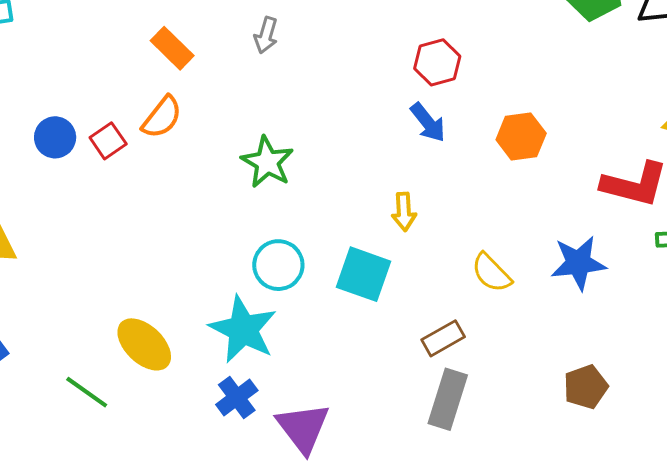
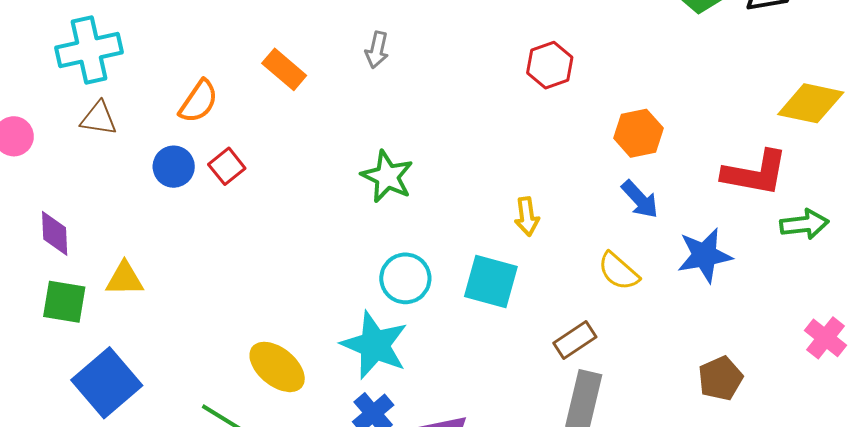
orange semicircle: (162, 117) -> (199, 101), moved
blue arrow: (428, 122) -> (640, 199), moved

